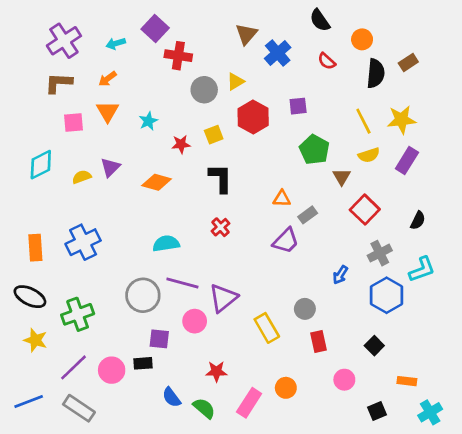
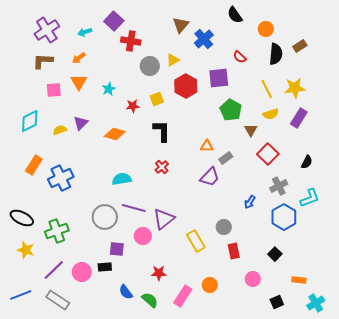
red semicircle: (327, 61) -> (240, 57), moved
purple square: (298, 106) -> (219, 78), size x1.5
orange rectangle: (35, 248) -> (34, 165), moved, turned 36

